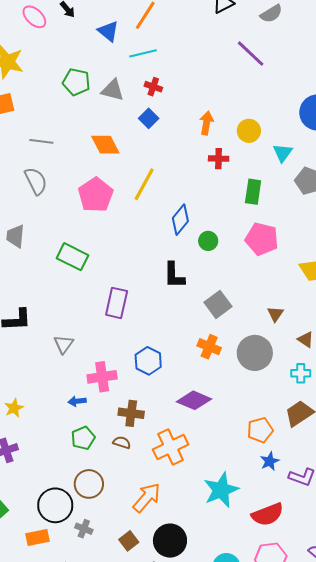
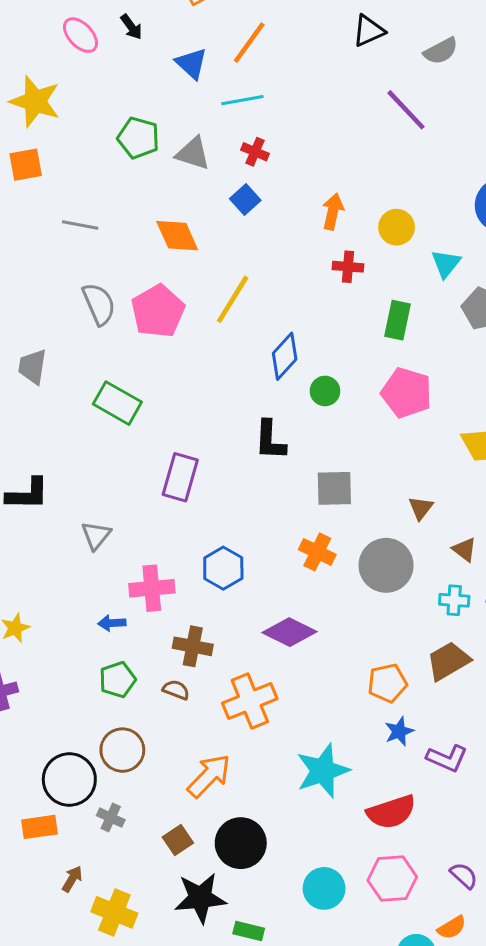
gray semicircle: (36, 181) -> (99, 304), moved
gray square: (218, 304) -> (334, 488), turned 32

